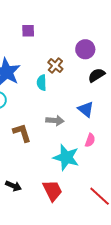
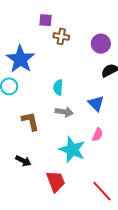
brown cross: (55, 66) -> (61, 36), moved, turned -35
cyan semicircle: (42, 83) -> (58, 87), moved
black arrow: (13, 186) -> (23, 161), moved

